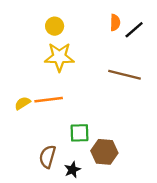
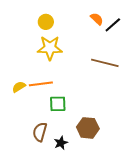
orange semicircle: (115, 23) -> (97, 19), turned -48
green square: (79, 133) -> (58, 104), moved

